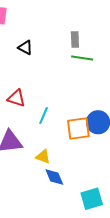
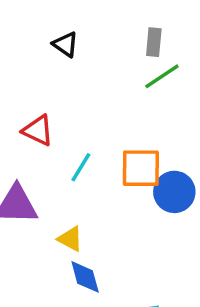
green line: (82, 58) -> (162, 76), turned -50
orange square: (78, 128) -> (141, 168), moved

